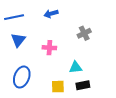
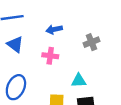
blue arrow: (51, 14) -> (54, 29), moved
blue triangle: (18, 40) -> (15, 44), turned -35

